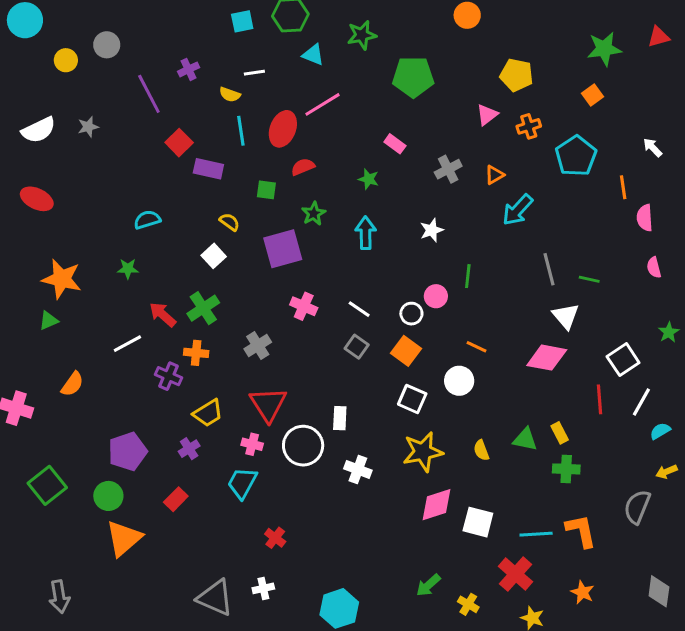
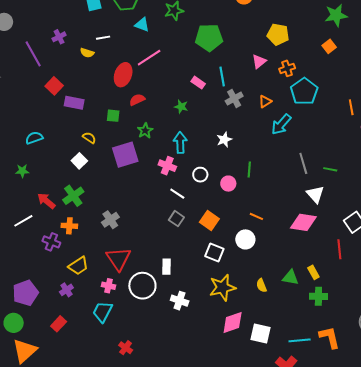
cyan line: (241, 131) -> (222, 77), moved
cyan pentagon: (576, 156) -> (304, 91), moved
pink cross: (304, 306) -> (167, 166), moved
white circle: (411, 314) -> (200, 175), moved

